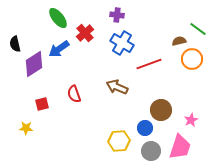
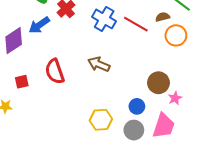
red line: (149, 64) -> (136, 24), moved, turned 50
red semicircle: (74, 94) -> (55, 71), size x1.4
brown circle: (161, 110) -> (158, 83), moved
blue circle: (145, 128) -> (137, 106), moved

